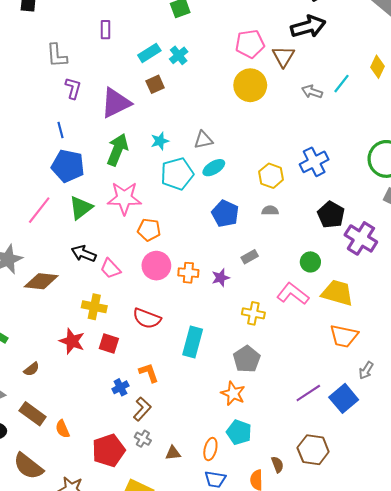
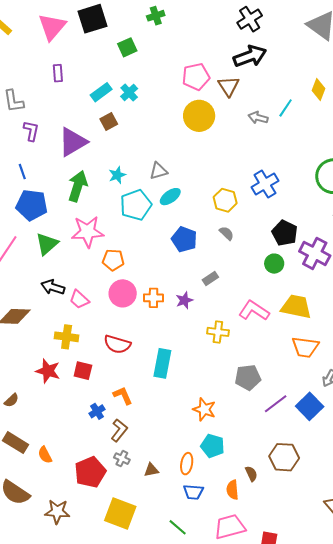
gray semicircle: (270, 211) -> (227, 233), turned 49
green circle: (310, 262) -> (274, 264), moved
gray pentagon: (247, 359) -> (248, 377), moved, turned 30

